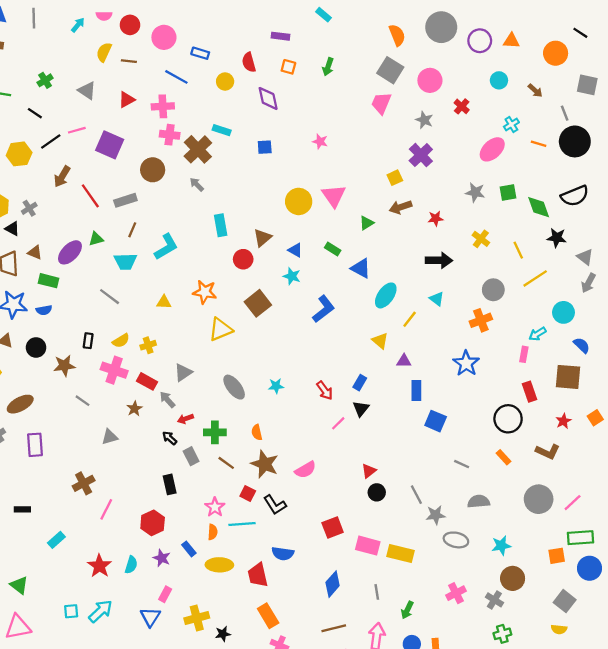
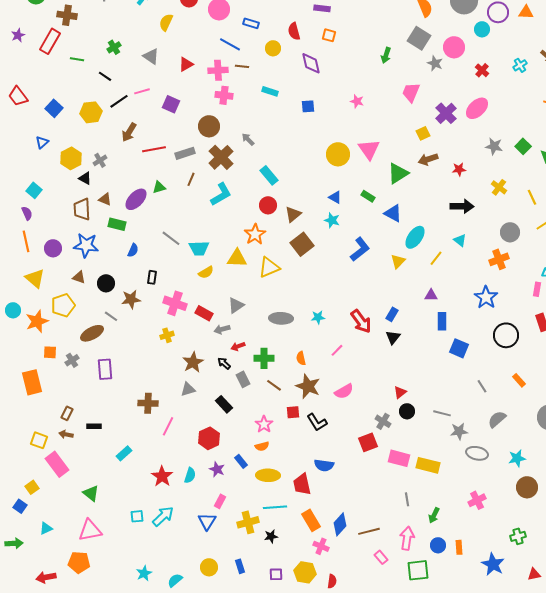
brown line: (129, 61) -> (242, 66), moved
green arrow: (328, 67) -> (386, 55), moved
cyan circle: (499, 80) -> (482, 29), moved
pink trapezoid: (381, 103) -> (411, 92), moved
gray star: (424, 120) -> (435, 63), moved
cyan cross: (511, 125) -> (520, 65), moved
purple square: (110, 145) -> (171, 104), size x0.7
brown cross: (198, 149) -> (221, 157), moved
pink ellipse: (492, 149) -> (477, 108), moved
green square: (508, 192) -> (523, 146), turned -35
red line: (90, 196) -> (154, 149), turned -65
green triangle: (367, 223) -> (398, 173), size x1.6
cyan rectangle: (221, 225) -> (269, 175), turned -30
brown triangle: (262, 238) -> (293, 214), moved
red circle: (243, 259) -> (268, 205), moved
cyan trapezoid: (125, 261) -> (199, 248), moved
orange star: (205, 292) -> (255, 234), turned 30
yellow triangle: (164, 302) -> (237, 258), moved, size x1.5
blue semicircle: (44, 310) -> (133, 250), moved, turned -56
yellow semicircle: (121, 341) -> (206, 272), moved
yellow triangle: (380, 341) -> (398, 261), moved, turned 35
yellow cross: (148, 345) -> (167, 335), moved
gray ellipse: (234, 387) -> (281, 318), turned -50
red arrow: (325, 391) -> (361, 321), size x1.4
gray arrow: (167, 400) -> (222, 329), turned -63
gray line: (82, 401) -> (111, 316), moved
brown star: (134, 409) -> (193, 362), moved, size x1.5
black circle: (508, 419) -> (506, 335), moved
pink line: (338, 423) -> (337, 350), moved
gray triangle: (110, 437) -> (188, 389), moved
gray line: (462, 464) -> (482, 386), turned 32
brown cross: (84, 483) -> (148, 403), turned 30
black rectangle: (170, 484) -> (224, 404), turned -30
red square: (248, 494) -> (293, 412), turned -32
gray line: (416, 495) -> (442, 413), turned -48
gray semicircle: (479, 501) -> (497, 419), turned -36
cyan line: (242, 524) -> (275, 507), moved
orange semicircle: (213, 532) -> (262, 446), turned 72
blue diamond: (333, 584) -> (340, 524), moved
gray cross: (494, 600) -> (383, 421), moved

